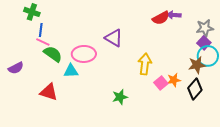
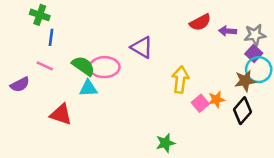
purple arrow: (174, 15) -> (228, 31), moved
pink line: (43, 42) -> (45, 66), moved
green semicircle: (53, 54) -> (83, 66), moved
green star: (120, 97) -> (165, 143), moved

